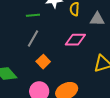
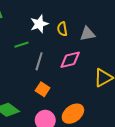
gray line: (33, 39) -> (39, 61), moved

